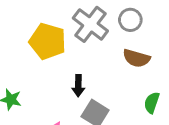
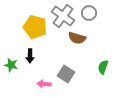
brown semicircle: (136, 58) -> (77, 38), moved
black arrow: (78, 86) -> (30, 56), moved

